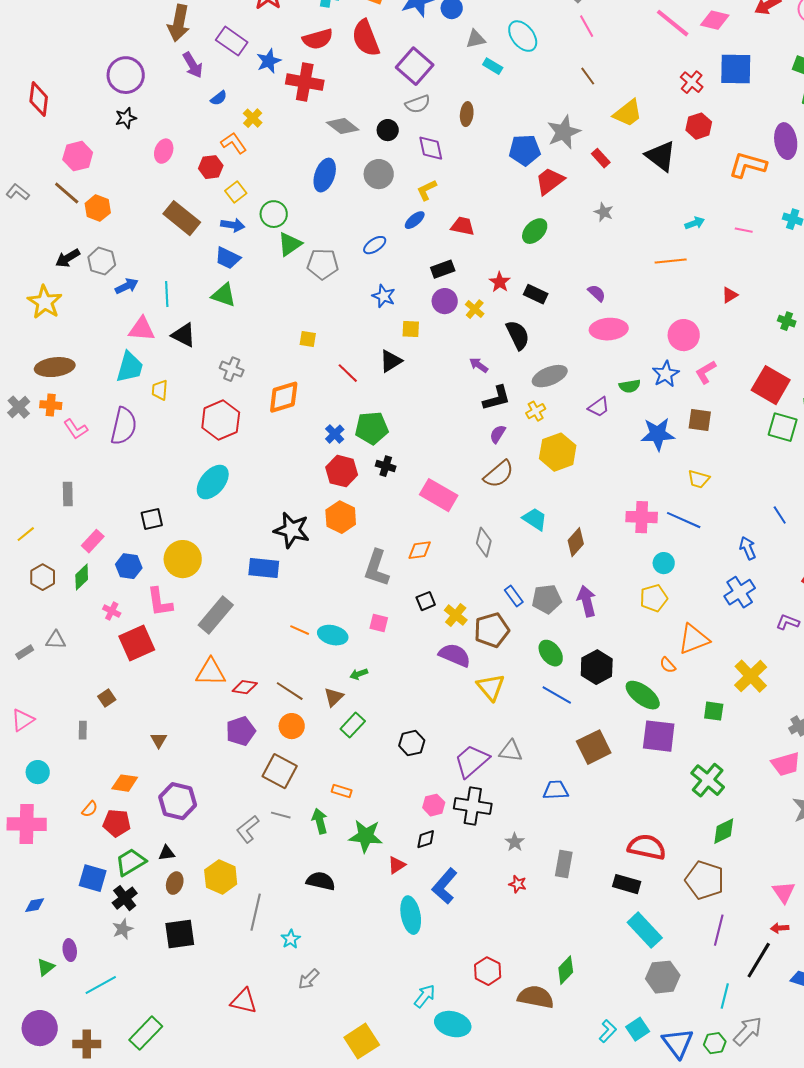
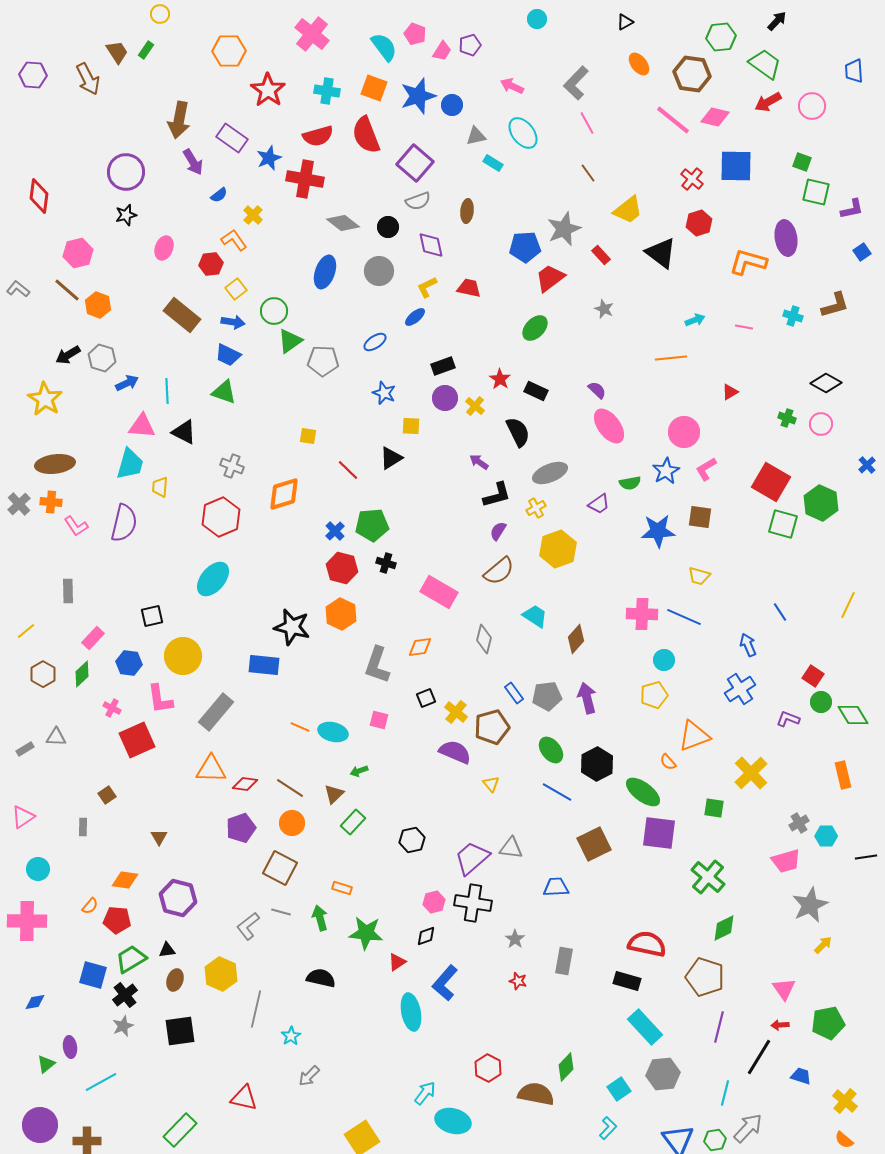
red trapezoid: (463, 226) -> (469, 288), moved
pink ellipse: (609, 329) -> (609, 426), turned 57
yellow triangle: (491, 687) -> (491, 784), size x0.6
cyan square: (638, 1029) -> (619, 1089), moved
green rectangle: (146, 1033) -> (180, 1130), moved

